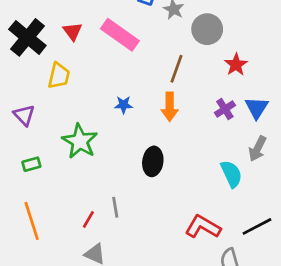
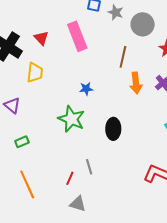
pink rectangle: (120, 35) -> (77, 36), turned 40
orange arrow: (170, 107) -> (136, 83), moved
green star: (80, 141) -> (71, 119), moved

